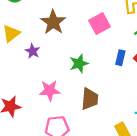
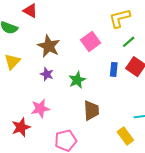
purple star: (33, 51) -> (47, 74), moved
pink star: (50, 90) -> (40, 108), moved

